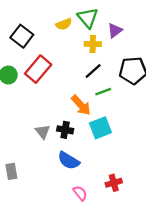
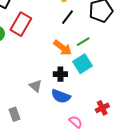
green line: (103, 92) -> (83, 42), moved
black cross: (65, 130) -> (60, 74), moved
gray triangle: (43, 132) -> (36, 86), moved

